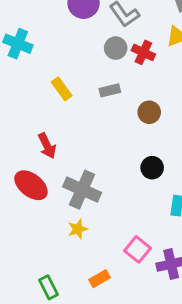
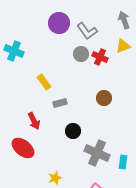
gray rectangle: (110, 90) -> (60, 103), moved
black circle: (152, 168) -> (73, 131), moved
gray cross: (82, 190) -> (97, 153), moved

